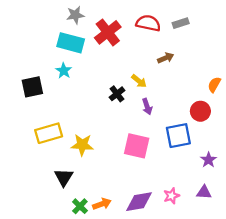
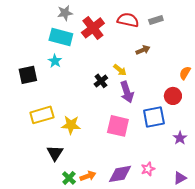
purple arrow: (147, 107) -> (127, 92), size x1.5
purple triangle: (204, 192) -> (180, 178), moved, turned -32

